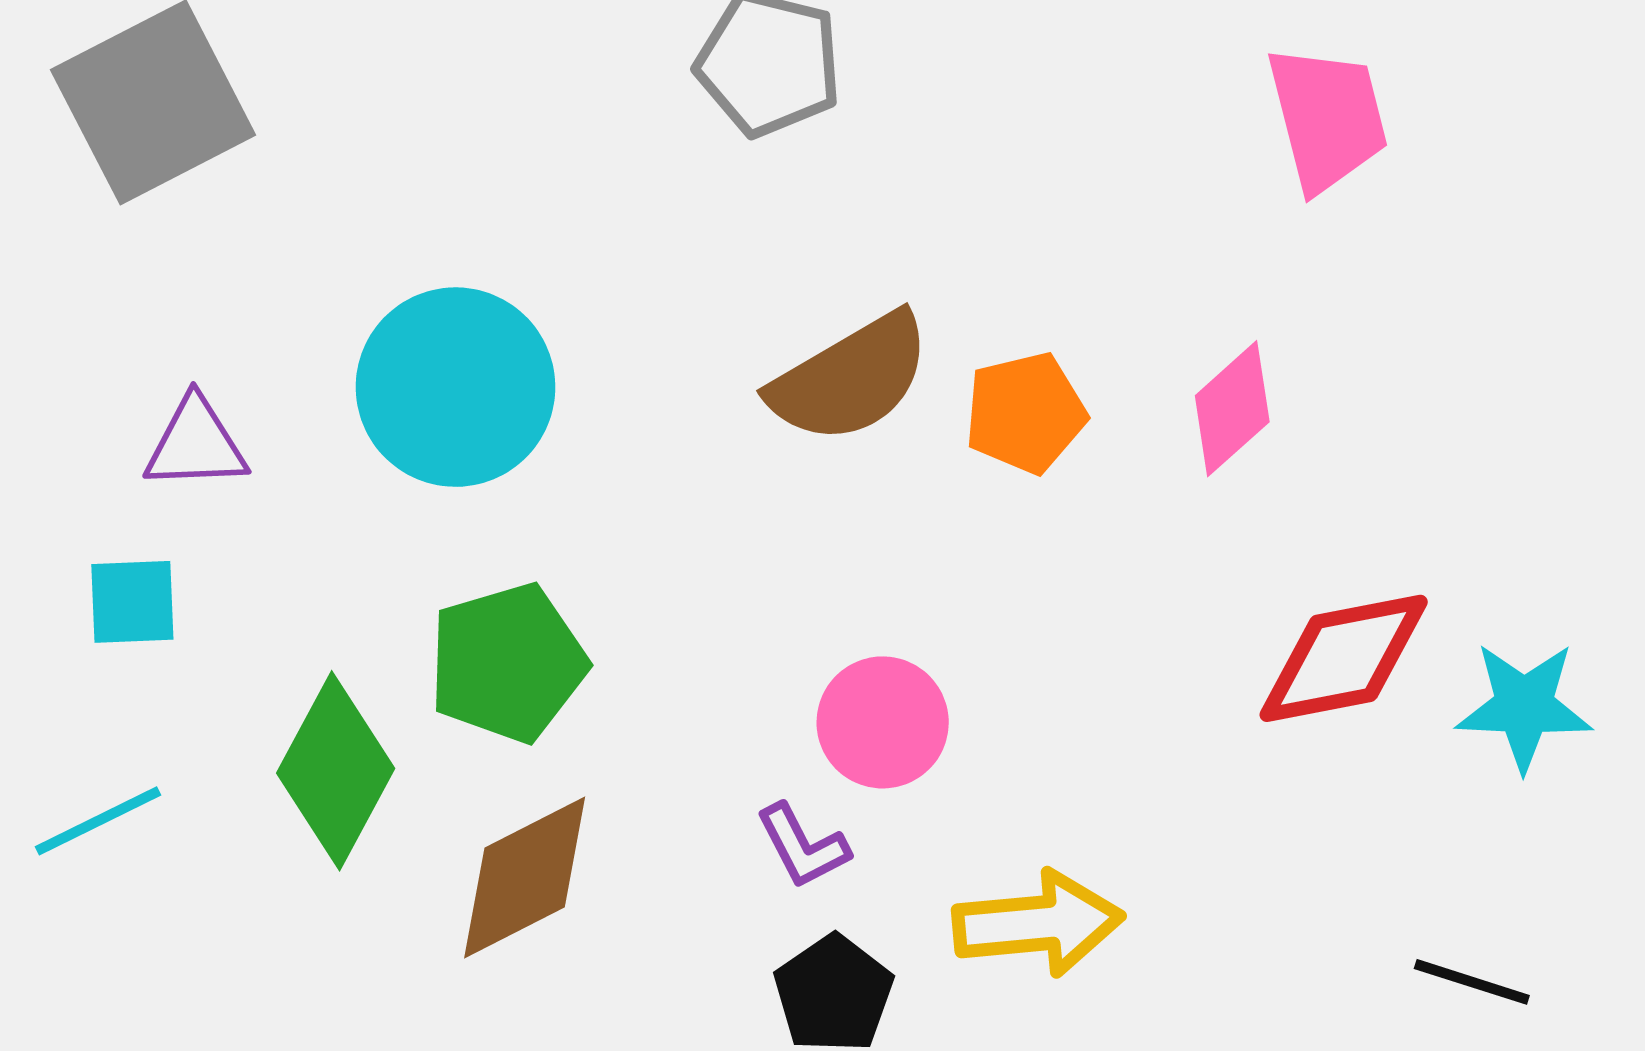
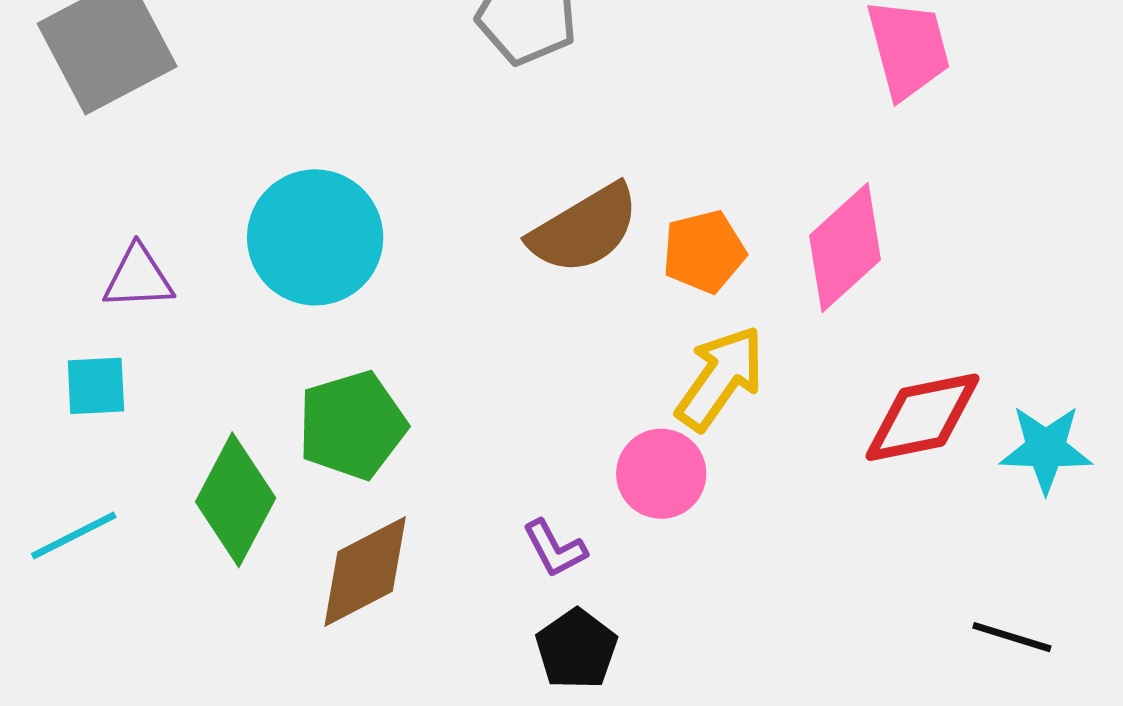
pink diamond: (1232, 409) -> (845, 248), size x1.4
pink circle: (883, 722) -> (661, 474), moved
yellow arrow: (1038, 924) -> (720, 378), moved, turned -49

